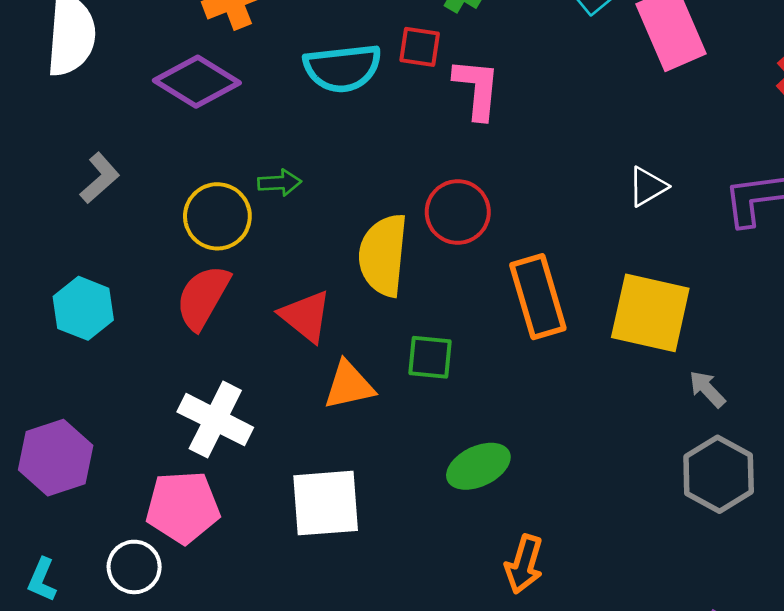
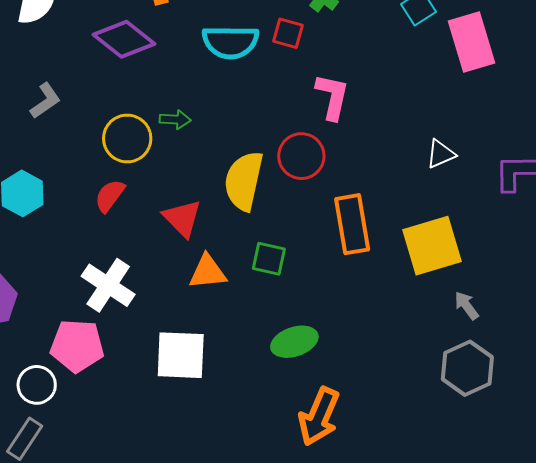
pink L-shape: (477, 89) -> (332, 97), moved
red semicircle: (203, 297) -> (110, 196), size x0.7
yellow square: (650, 313) -> (432, 246), turned -36
orange arrow: (524, 564) -> (319, 417), size x1.4

